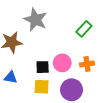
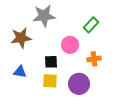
gray star: (35, 20) -> (44, 16), turned -30
pink circle: (62, 63) -> (70, 45), moved

